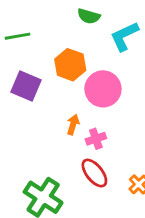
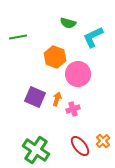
purple square: (26, 86) -> (35, 97), moved
red ellipse: (94, 173) -> (80, 146), moved

